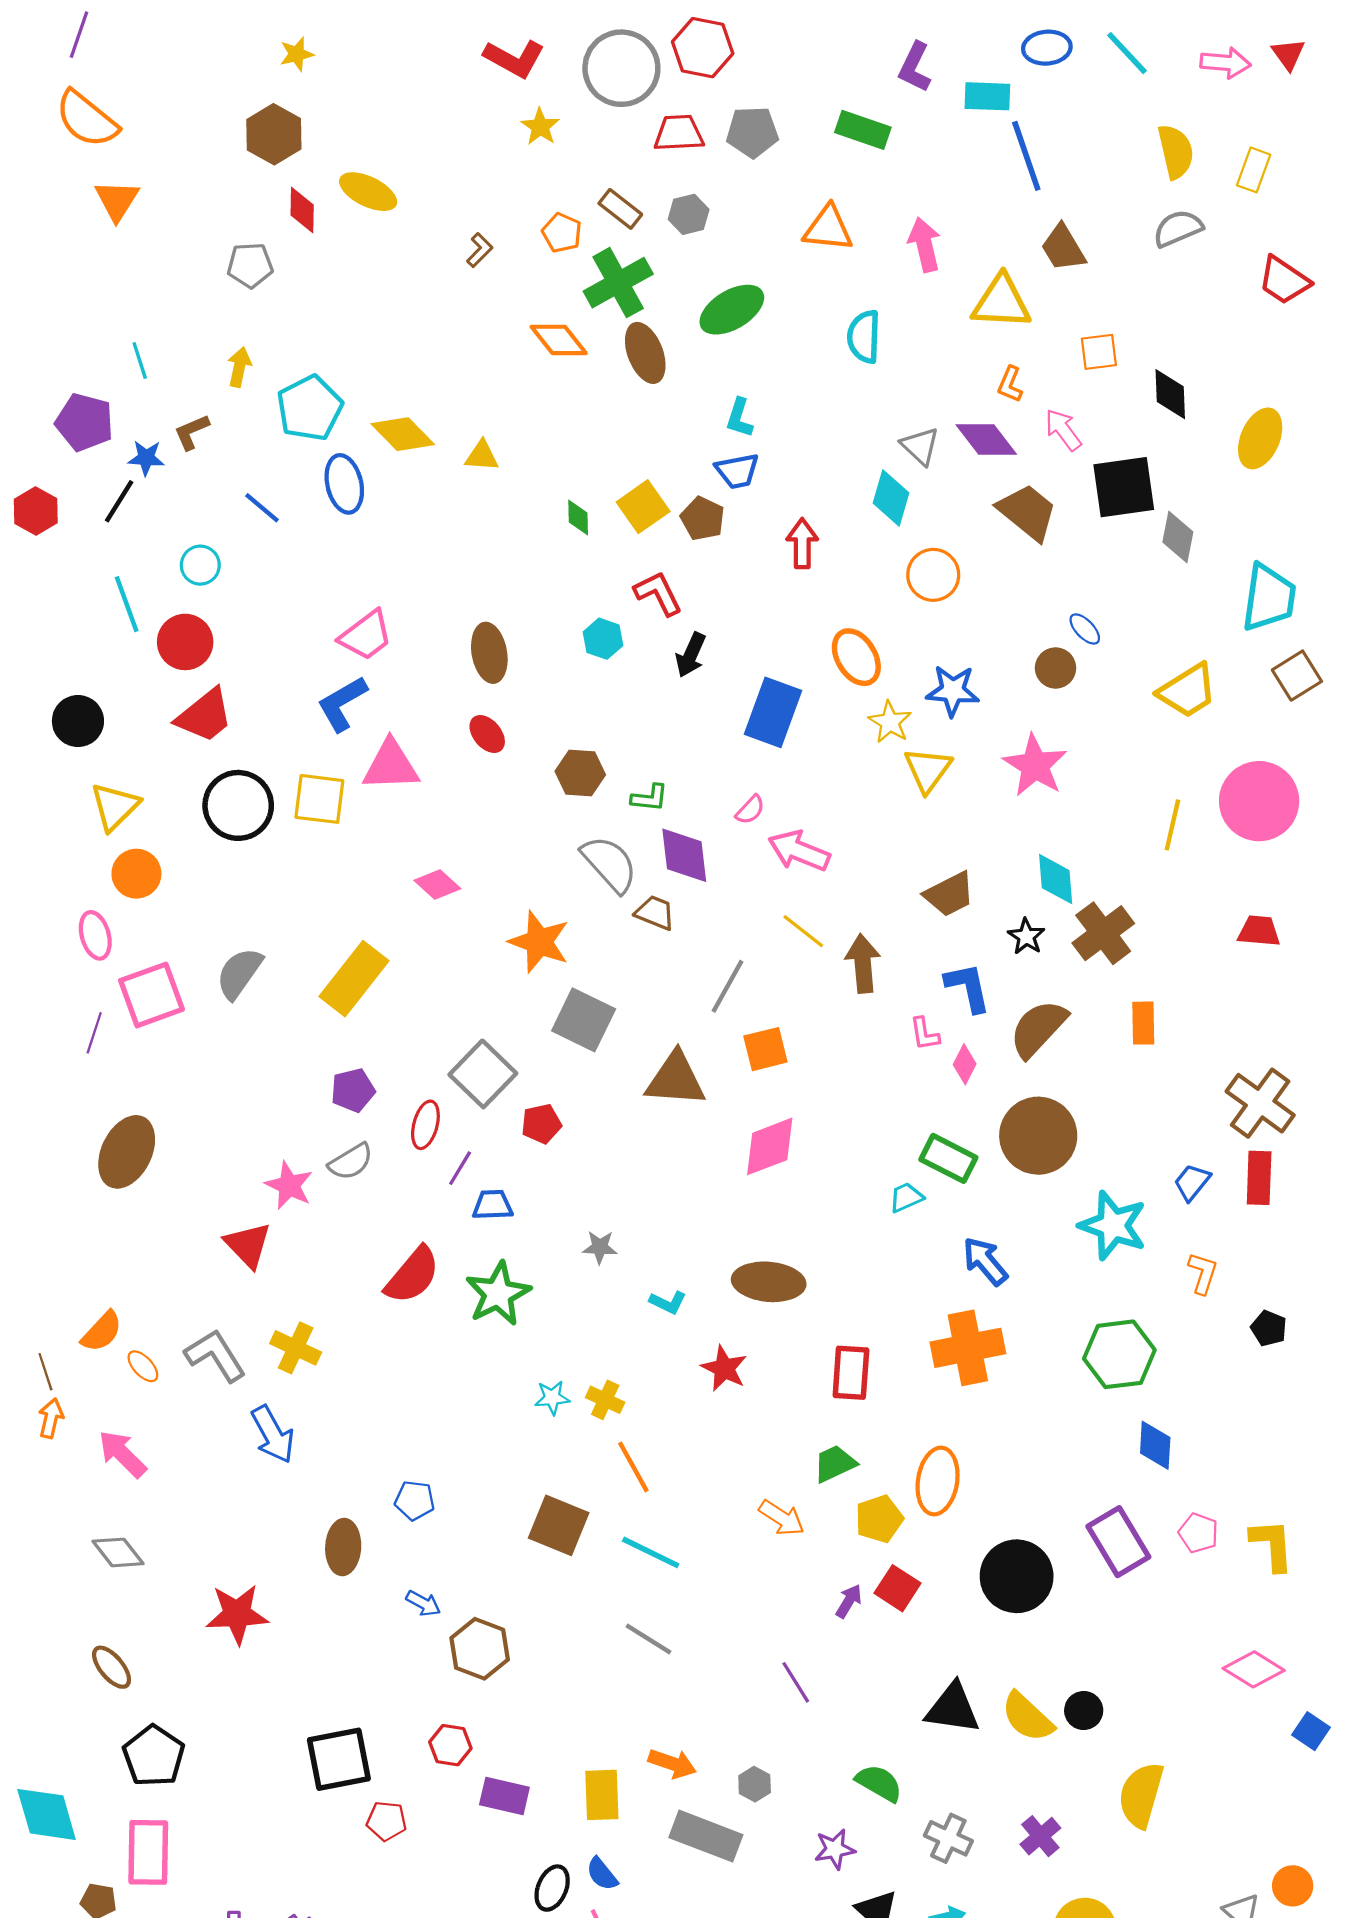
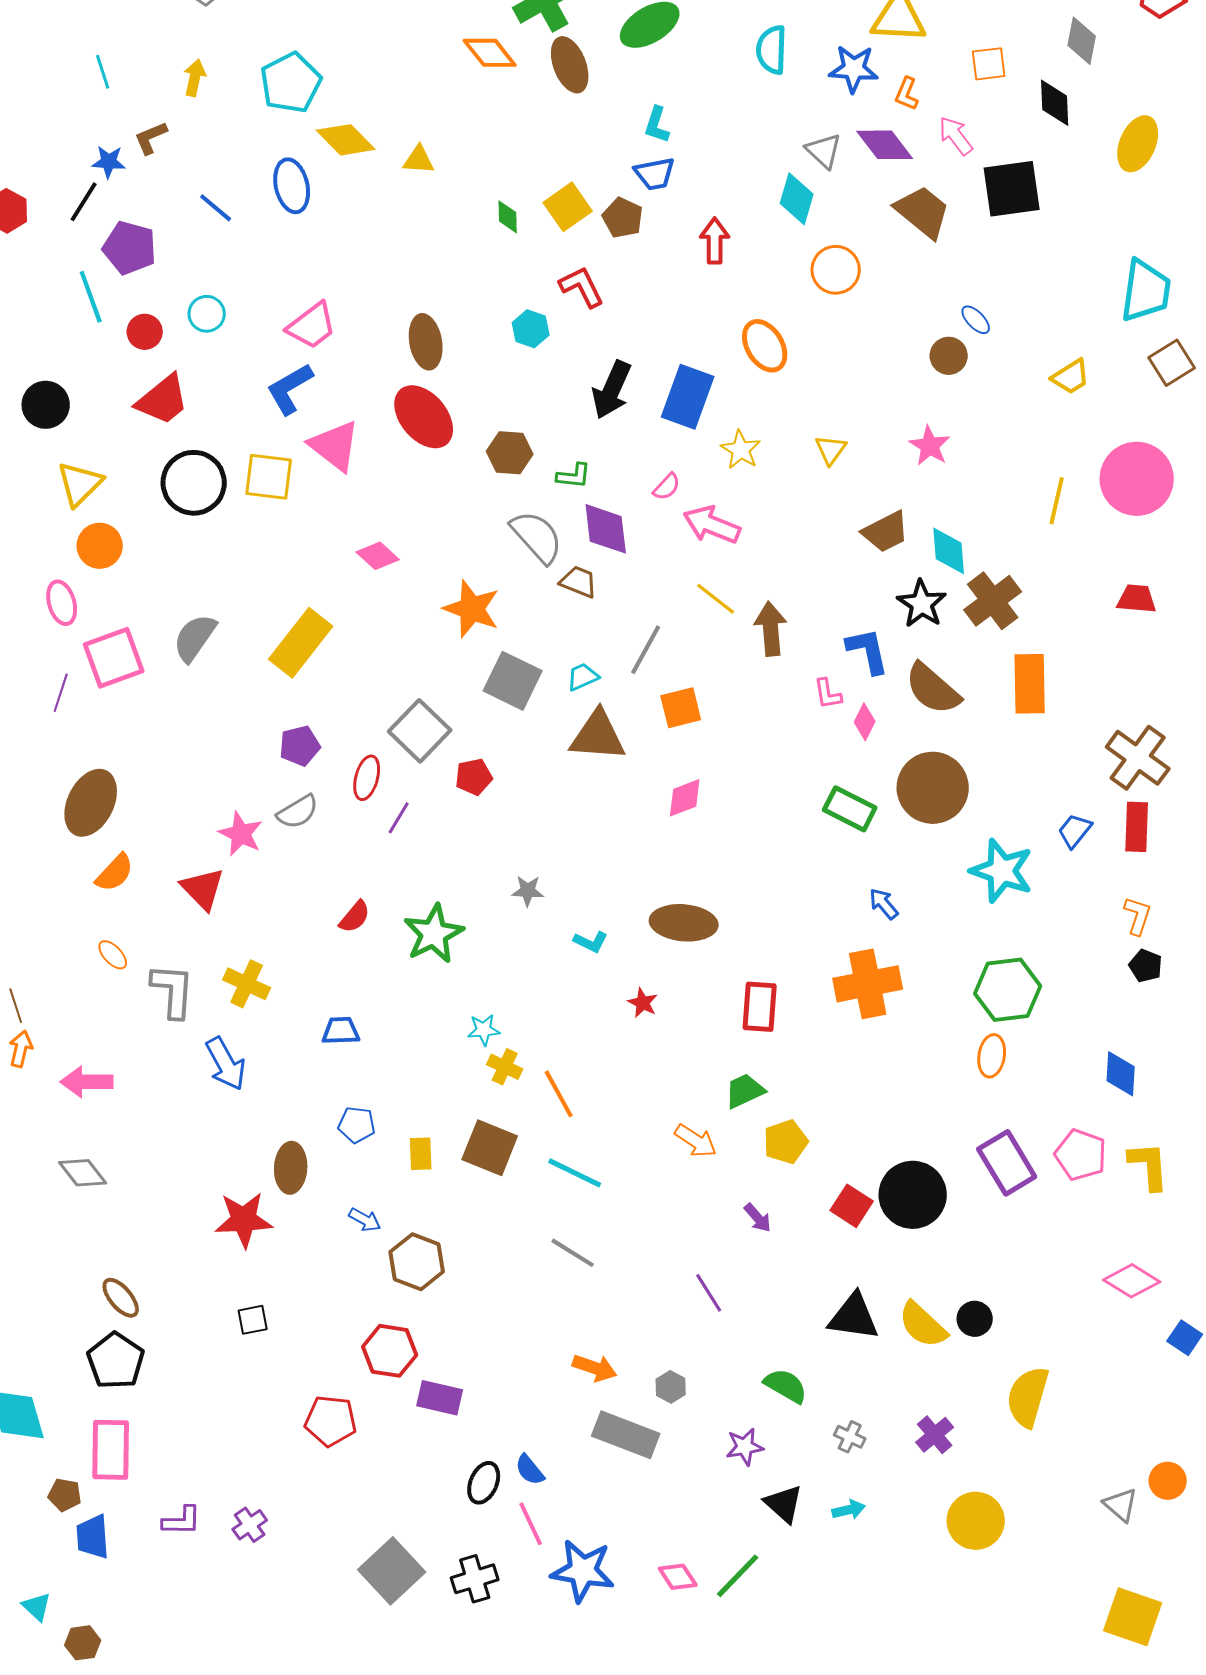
cyan pentagon: (310, 408) -> (291, 83), moved
purple pentagon: (84, 422) -> (130, 248), moved
gray diamond: (1178, 537) -> (1082, 41), moved
cyan circle: (200, 565) -> (207, 314), moved
red circle: (185, 642) -> (145, 332), size x0.7
black arrow: (691, 655) -> (612, 390), moved, size x1.4
blue star: (953, 691) -> (854, 69), moved
yellow trapezoid: (1188, 691) -> (1071, 377), size x0.7
yellow star: (890, 722) -> (741, 450), moved
red ellipse: (487, 734) -> (424, 417), size x1.8
pink triangle: (391, 765) -> (335, 446), turned 40
pink star: (1035, 765) -> (930, 446), size x0.7
yellow triangle: (928, 770) -> (831, 450), size x0.7
brown trapezoid: (949, 894) -> (886, 532), moved
black star: (1026, 936) -> (922, 604), size x1.4
orange rectangle: (1143, 1023) -> (1030, 684), size x1.5
brown semicircle: (1038, 1028) -> (933, 689), turned -92
pink diamond: (770, 1146) -> (685, 798), size x0.7
cyan trapezoid: (906, 1197) -> (583, 677), moved
blue trapezoid: (493, 1205) -> (341, 1031), moved
blue arrow: (985, 1261) -> (884, 904), size x0.7
orange L-shape: (1203, 1273) -> (1138, 916), moved
red semicircle: (412, 1275) -> (355, 917), size x0.6
orange semicircle: (102, 1332) -> (115, 873), moved
gray L-shape: (215, 1355) -> (173, 991), turned 36
orange ellipse: (143, 1366) -> (113, 955), moved
red star: (724, 1368) -> (643, 1003), size x0.7
yellow cross: (605, 1400) -> (505, 1067), moved
blue diamond: (1155, 1445) -> (1121, 1074), moved
pink arrow: (122, 1454) -> (87, 1082), turned -45
orange ellipse: (938, 1481) -> (992, 1056), moved, size x0.7
pink pentagon: (1198, 1533) -> (1081, 1155), size x1.4
red square: (897, 1588) -> (852, 1206), moved
purple arrow: (849, 1601) -> (758, 1218), turned 108
red star: (237, 1614) -> (244, 1220), moved
brown ellipse: (112, 1667) -> (121, 1298), moved
red hexagon: (450, 1745) -> (390, 1351), size x1.4
black square: (339, 1759) -> (253, 1320), moved, size x0.5
yellow rectangle: (602, 1795) -> (421, 1154), moved, size x0.7
red pentagon: (386, 1821) -> (331, 1421), size x1.4
gray cross: (948, 1838) -> (850, 1437), size x0.7

